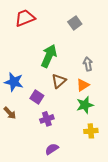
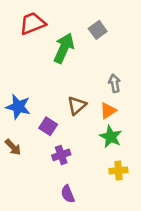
green arrow: (49, 56) -> (64, 48), moved
green star: (85, 105) -> (111, 137), turned -30
purple semicircle: (52, 149) -> (68, 194), turned -80

